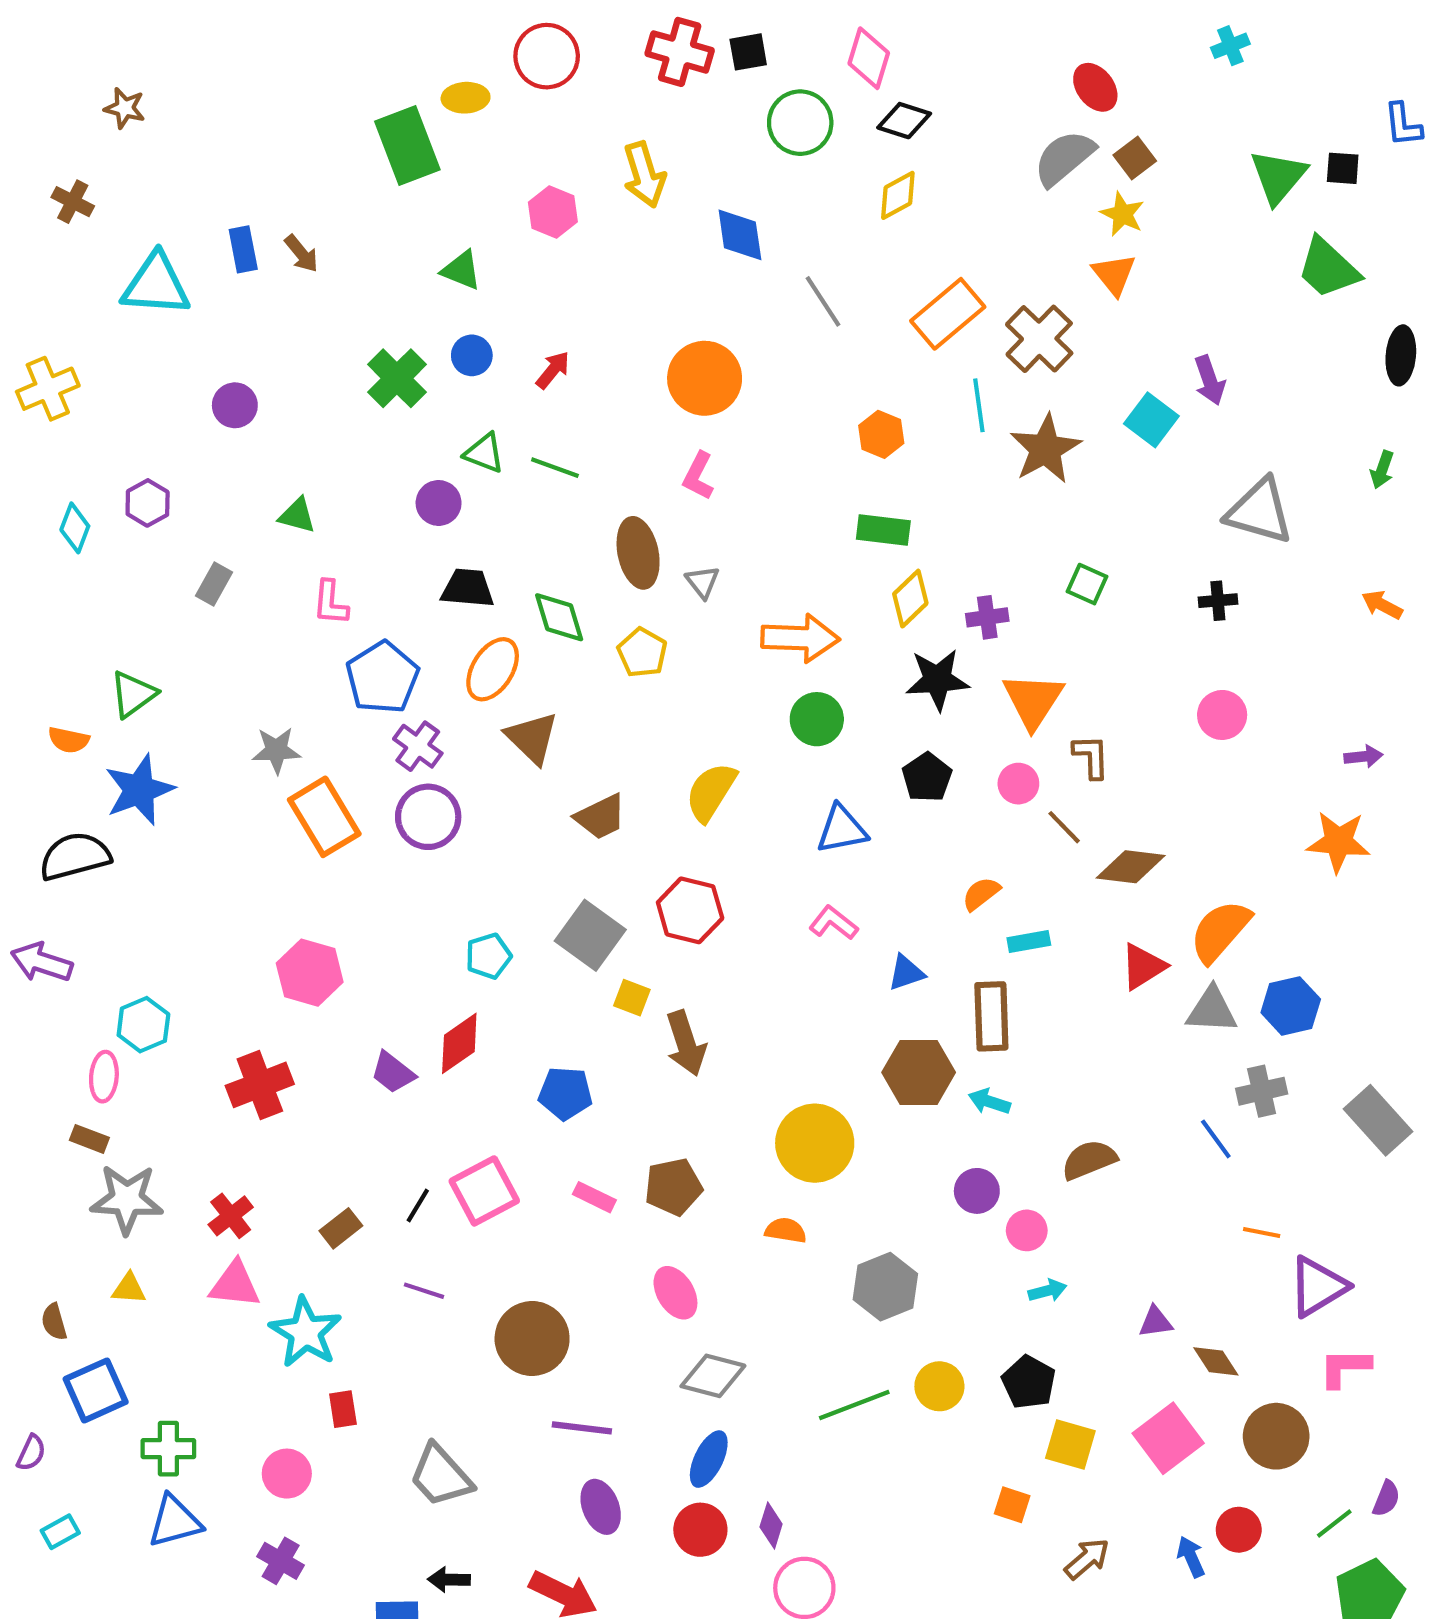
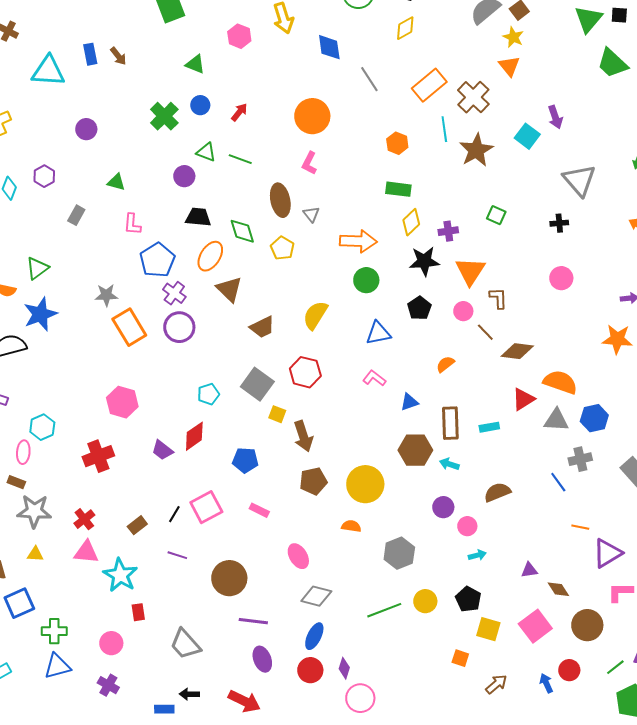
gray triangle: (1260, 511) -> (579, 180), turned 33
orange semicircle: (1220, 931) -> (560, 382), turned 68
cyan rectangle: (1029, 942) -> (489, 427), moved
brown pentagon: (673, 1187) -> (313, 481), moved

